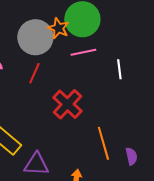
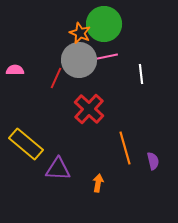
gray circle: (35, 37) -> (79, 60), moved

